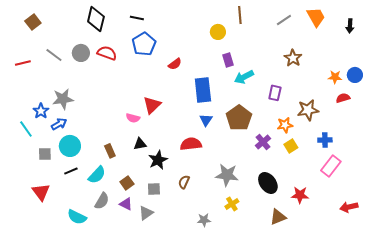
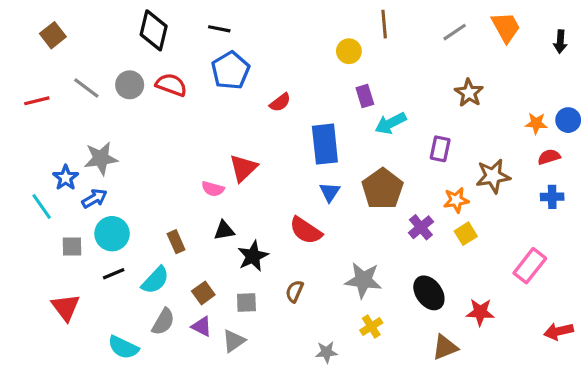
blue cross: (325, 140) -> (552, 197), moved
red semicircle: (191, 144) -> (306, 230), turned -140

